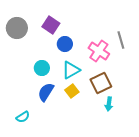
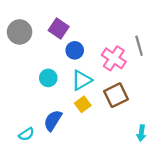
blue semicircle: (46, 92) -> (53, 120), moved
cyan arrow: (109, 104) -> (141, 133), moved

